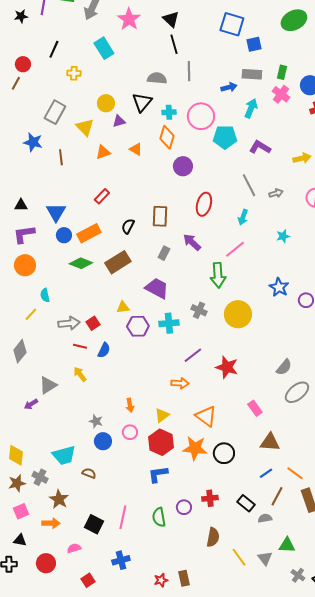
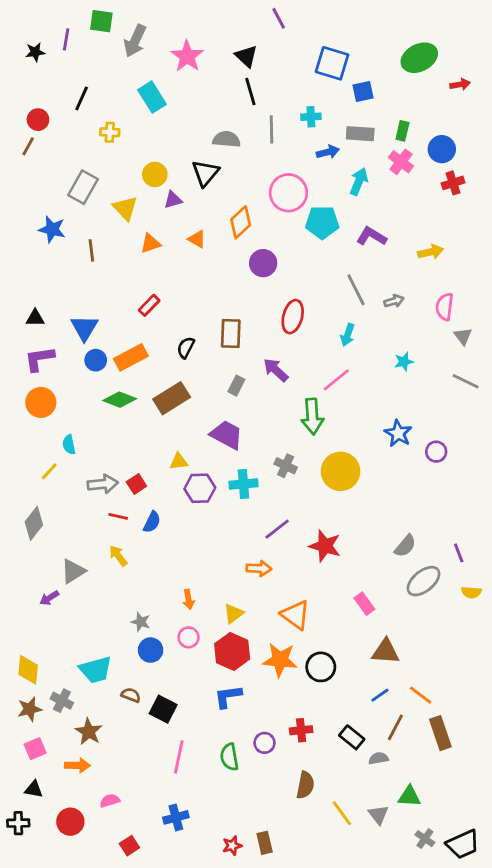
cyan cross: (169, 112) -> (311, 117), moved
orange diamond: (167, 137) -> (241, 222), turned 30
black square: (94, 524) -> (163, 709), moved

